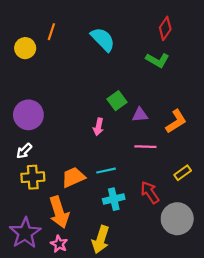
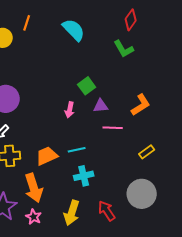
green L-shape: (157, 60) -> (124, 49), turned 30
purple triangle: (140, 115) -> (101, 106), moved
red arrow: (150, 192) -> (107, 211), moved

